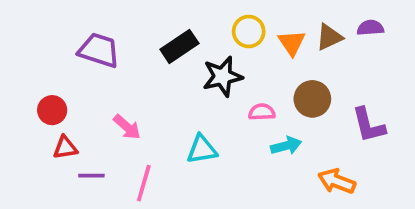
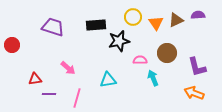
black rectangle: (179, 46) -> (96, 25), turned 30
red circle: (52, 110) -> (12, 45), moved
cyan arrow: (286, 146) -> (153, 78), turned -98
orange arrow: (337, 181) -> (194, 93), moved

